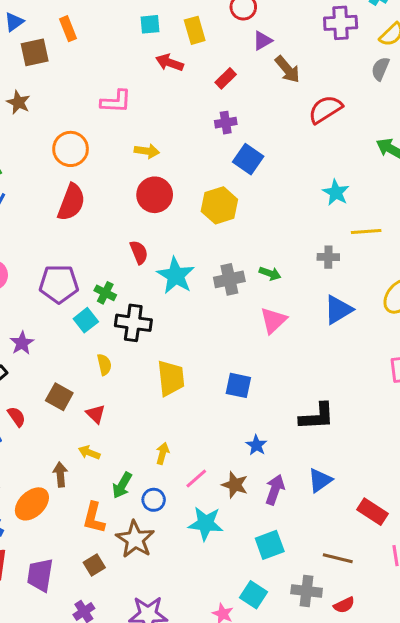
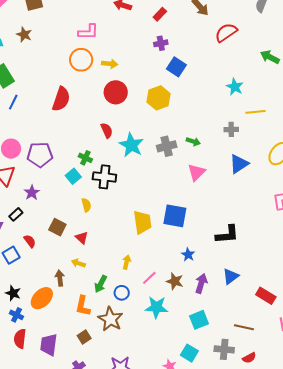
orange circle: (71, 149) -> (81, 60), moved
purple pentagon: (59, 284) -> (40, 155), moved
yellow trapezoid: (171, 378) -> (142, 222), moved
blue square: (238, 385) -> (175, 216), size x1.4

